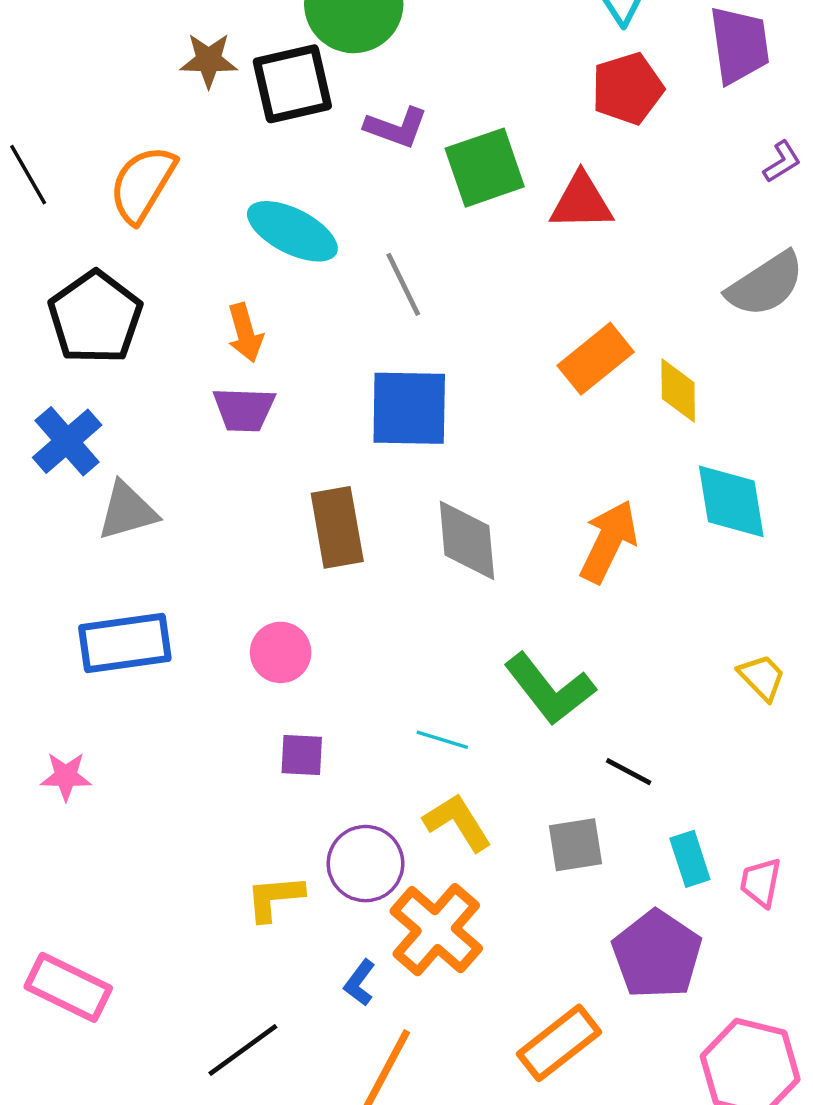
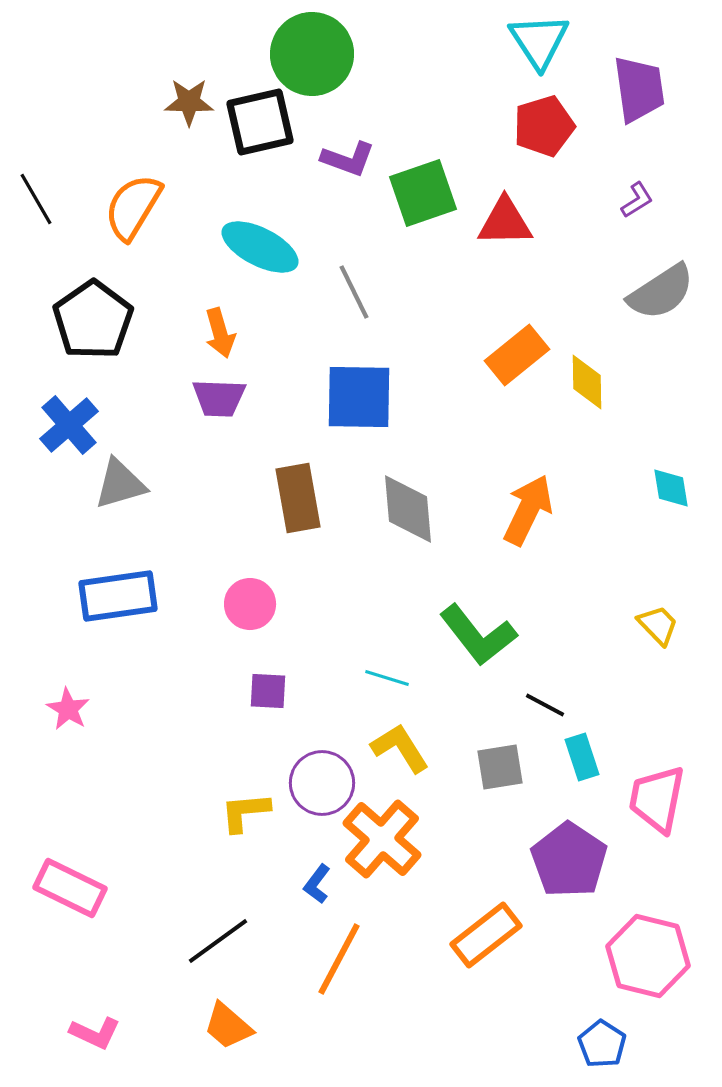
purple L-shape: (782, 162) -> (637, 200), moved
cyan diamond: (731, 501) -> (671, 488), moved, size x0.6
pink star: (66, 776) -> (68, 709), turned 30
cyan rectangle: (690, 859) -> (582, 757), moved
pink trapezoid: (761, 882) -> (657, 799), size x1.6

